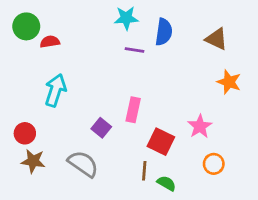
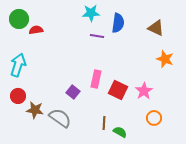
cyan arrow: (55, 90) -> (18, 65), moved
red square: (161, 142) -> (118, 90), moved
brown star: (33, 161) -> (35, 110), moved

